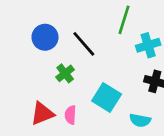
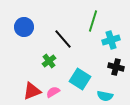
blue circle: (45, 37) -> (24, 27), moved
pink semicircle: (70, 115) -> (53, 92), turned 56

